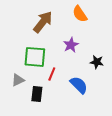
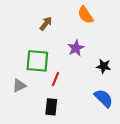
brown arrow: (43, 22) -> (46, 23), size x0.6
blue semicircle: (79, 85) -> (104, 98), moved
black rectangle: (37, 94) -> (51, 107), moved

